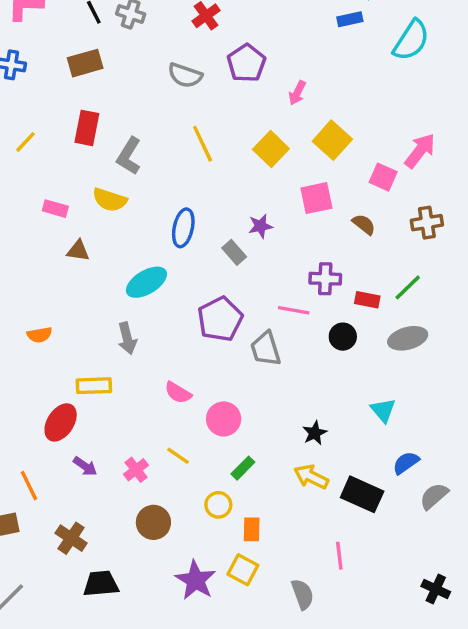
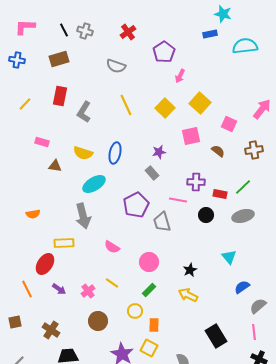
cyan semicircle: (411, 40) -> (245, 46), turned -130
purple pentagon: (246, 63) -> (164, 52), moved
pink arrow: (420, 151) -> (262, 109), moved
yellow semicircle: (110, 200) -> (83, 153), moved
gray rectangle: (234, 252) -> (152, 173), moved
gray arrow: (127, 338) -> (83, 216), size x1.4
pink circle: (224, 419) -> (149, 262), moved
orange line: (29, 486) -> (27, 289), moved
black rectangle: (362, 494) -> (216, 336), moved, turned 35
pink line: (339, 556) -> (254, 332), moved

